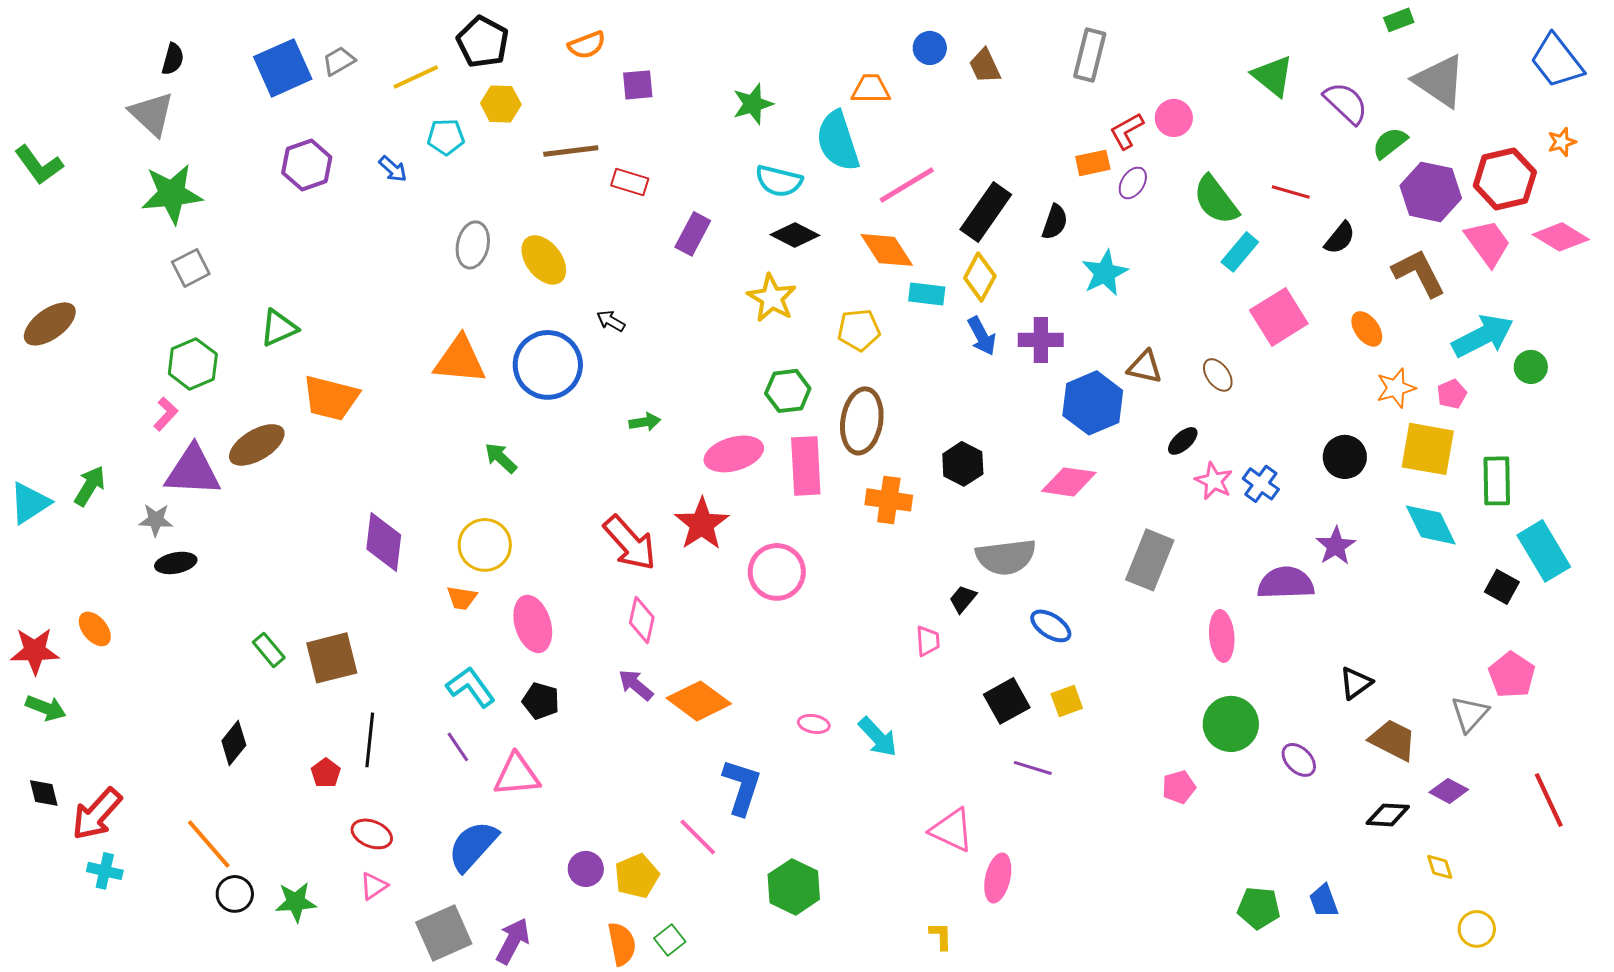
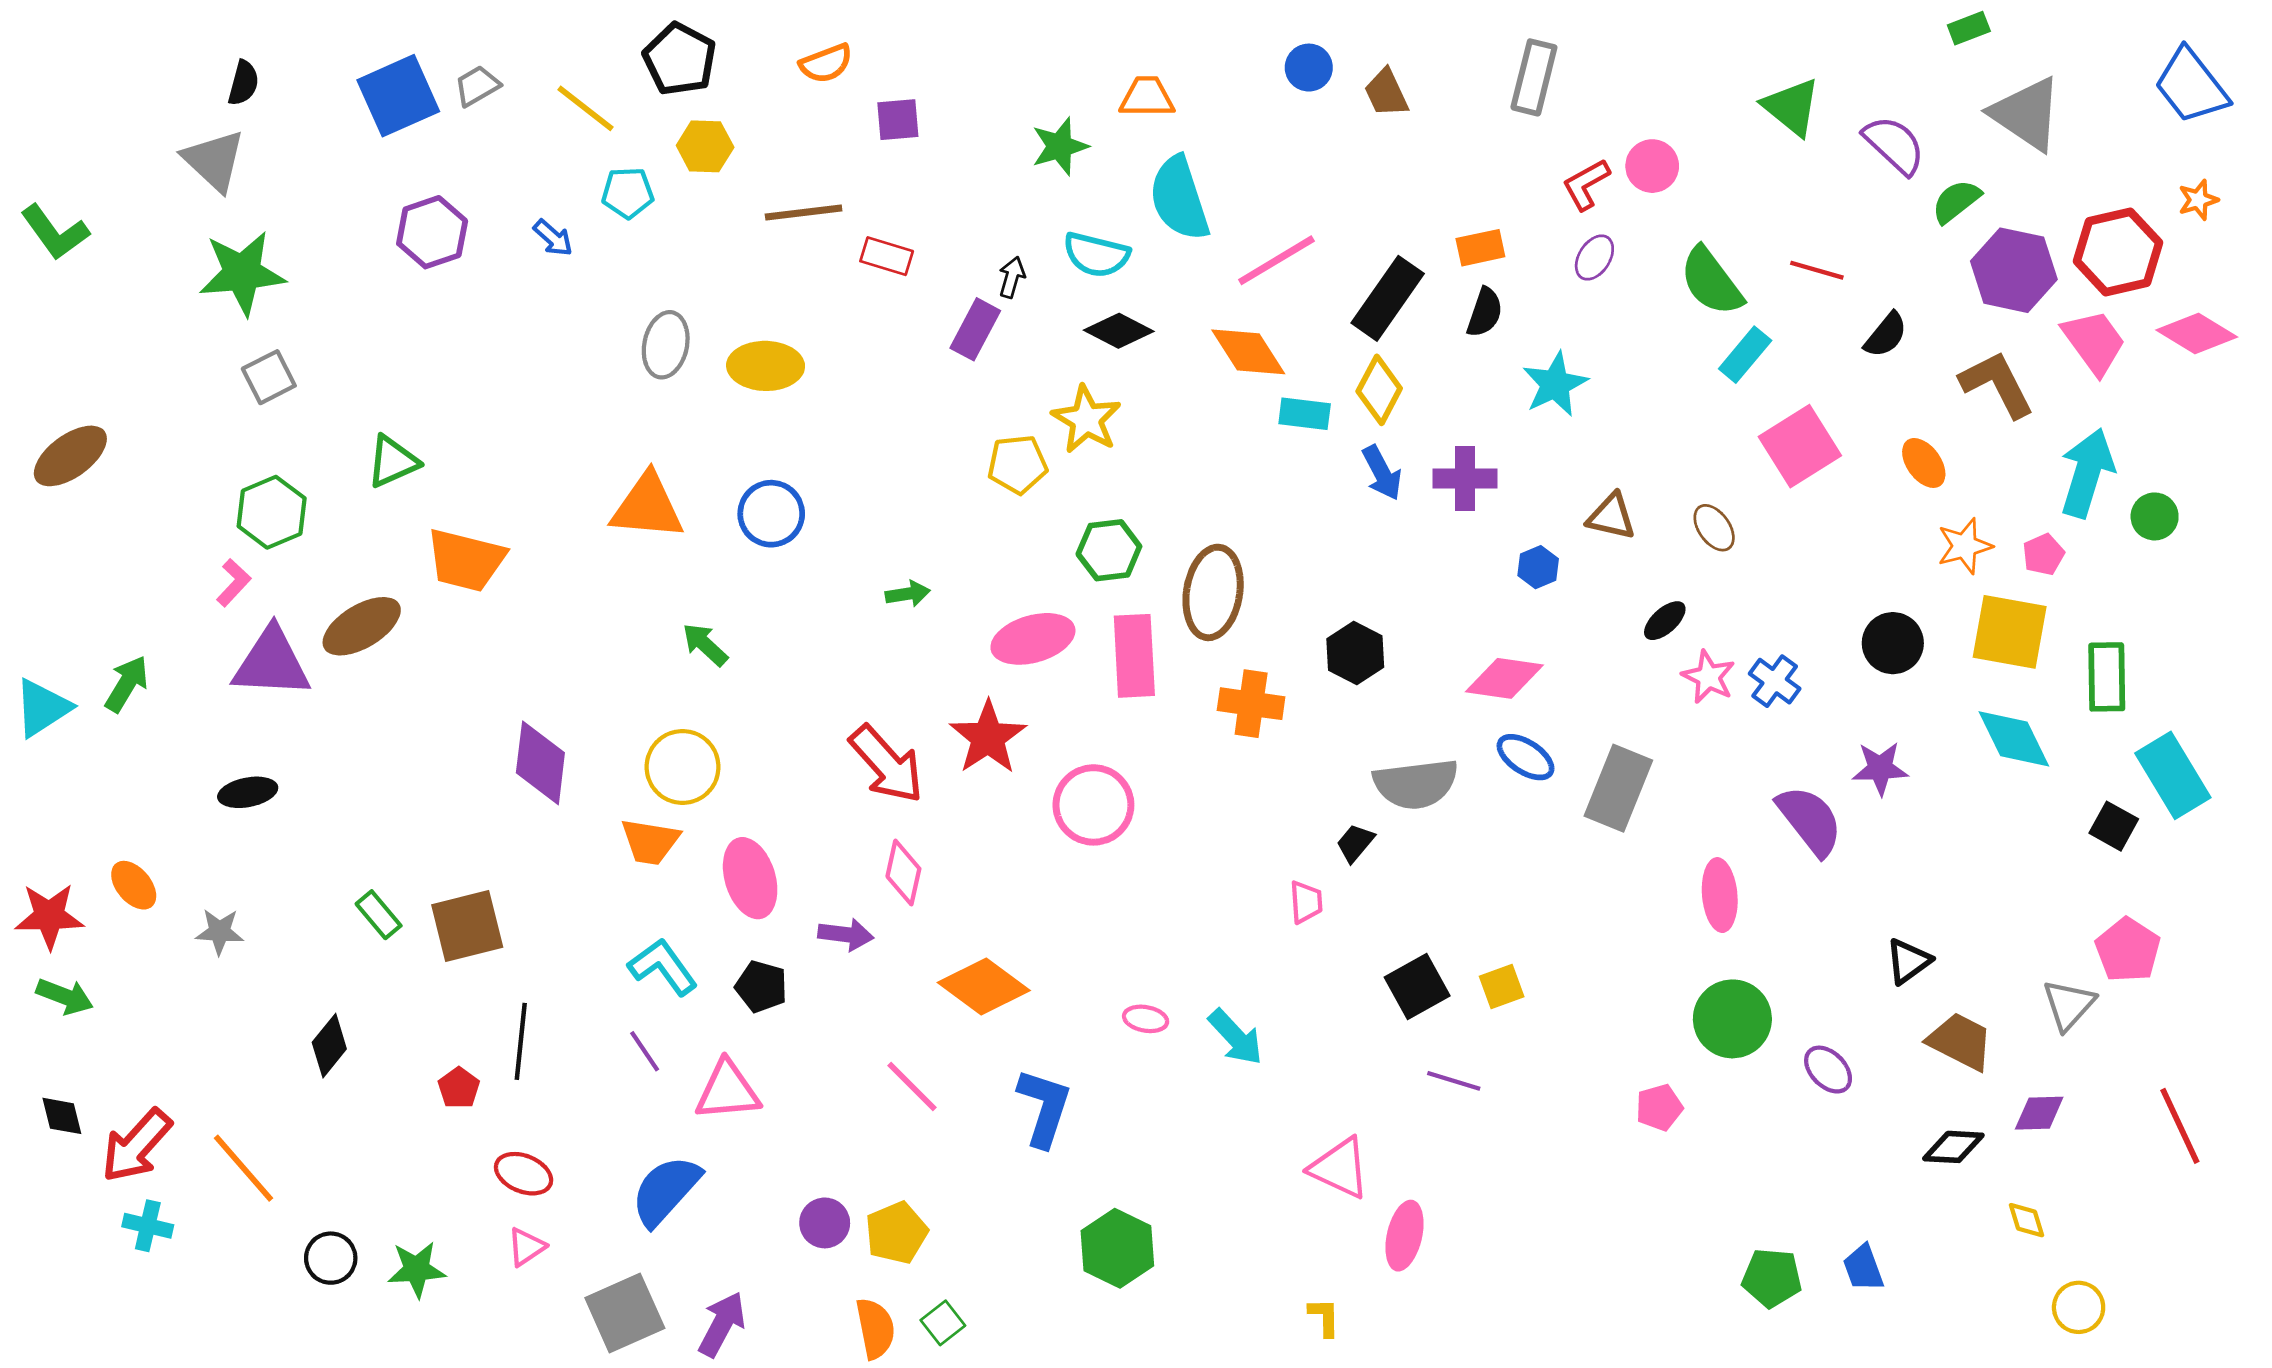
yellow line: (416, 77) -> (585, 108), turned 63
orange trapezoid: (871, 89) -> (1147, 97), moved
orange rectangle: (1093, 163) -> (1480, 248), moved
yellow ellipse: (544, 260) -> (766, 366), turned -51
black arrow: (611, 321) -> (1012, 277), moved, turned 76
yellow pentagon: (859, 330) -> (1017, 464), moved
cyan arrow: (1483, 336) -> (2087, 473), turned -46
blue circle: (548, 365) -> (771, 514), size x0.7
blue hexagon: (1093, 403) -> (1538, 567), size x0.5
gray star: (156, 520) -> (220, 932), moved
purple star: (1336, 546) -> (1880, 768), turned 30
purple semicircle: (1286, 583) -> (1810, 820), turned 54
orange trapezoid: (462, 598) -> (650, 842), size x1.4
blue ellipse: (1051, 626) -> (1526, 757), moved
purple arrow: (636, 685) -> (846, 934), moved, turned 147
purple diamond: (1449, 791) -> (2039, 1113), turned -30
pink line: (698, 837) -> (912, 1086), moved
orange line: (209, 844) -> (243, 1168), moved

